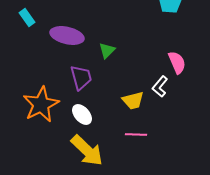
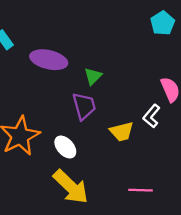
purple trapezoid: (81, 77) -> (84, 106), moved
pink line: (136, 134) -> (140, 190), moved

